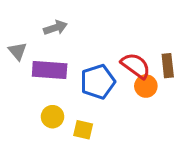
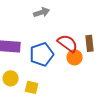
gray arrow: (55, 28) -> (42, 12), moved

